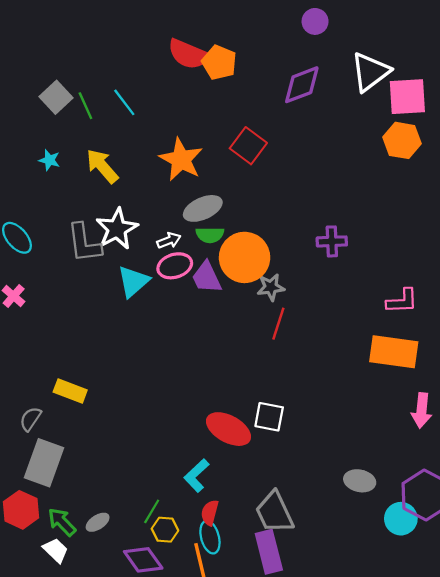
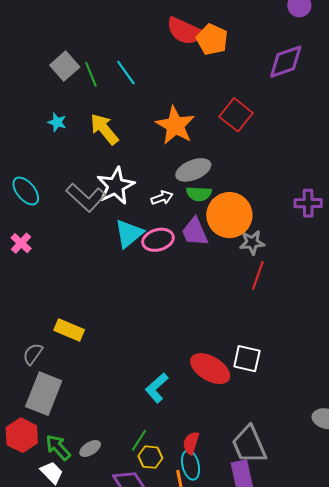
gray L-shape: (84, 243) -> (86, 198), turned -42
pink ellipse: (175, 266) -> (158, 240), moved
cyan L-shape: (196, 475) -> (157, 388), moved

